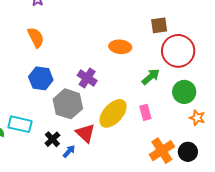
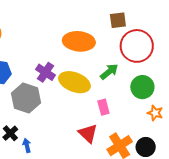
orange ellipse: (120, 47) -> (79, 41), size x1.4
yellow ellipse: (113, 113) -> (74, 82), moved, turned 68
red triangle: (85, 133) -> (88, 133), moved
blue arrow: (69, 151) -> (27, 145), turned -56

